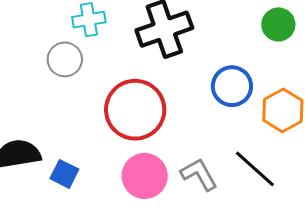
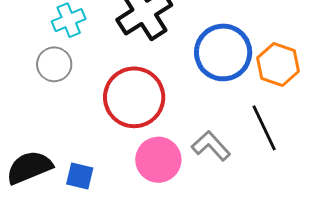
blue circle: (232, 86) -> (223, 52), size x1.4
black line: (255, 169) -> (264, 128), turned 36

